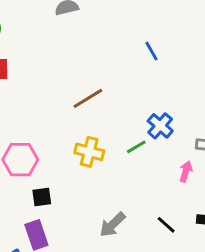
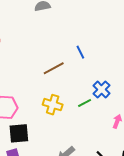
blue line: (152, 51) -> (80, 52), moved
black square: (42, 197) -> (19, 133), size x1.5

